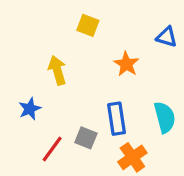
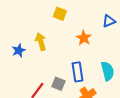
blue triangle: (167, 37) -> (109, 21), turned -40
blue star: (30, 109) -> (19, 50), moved

